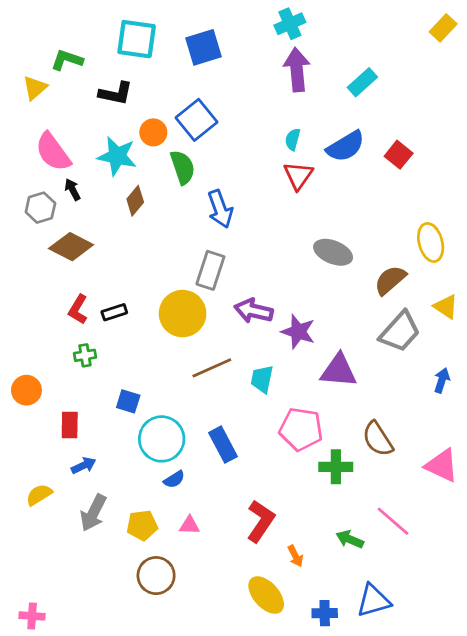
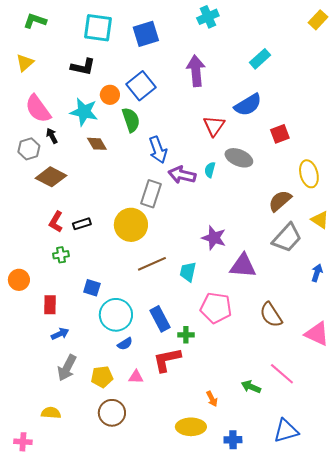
green L-shape: (67, 60) -> (35, 21), moved
purple arrow: (297, 70) -> (196, 71), moved
cyan semicircle: (293, 139) -> (210, 170), moved
red square: (399, 155) -> (280, 134), moved, turned 30
brown diamond: (135, 201) -> (97, 144), turned -70
gray ellipse: (333, 252) -> (239, 158), moved
purple arrow: (254, 311) -> (182, 175), moved
green cross: (336, 467) -> (186, 335), moved, size x0.7
yellow semicircle: (39, 495) -> (51, 413), moved, turned 36
red L-shape: (261, 521) -> (167, 360), moved, turned -136
yellow ellipse: (266, 595) -> (191, 427), turned -48
blue triangle: (373, 601) -> (286, 431), moved

